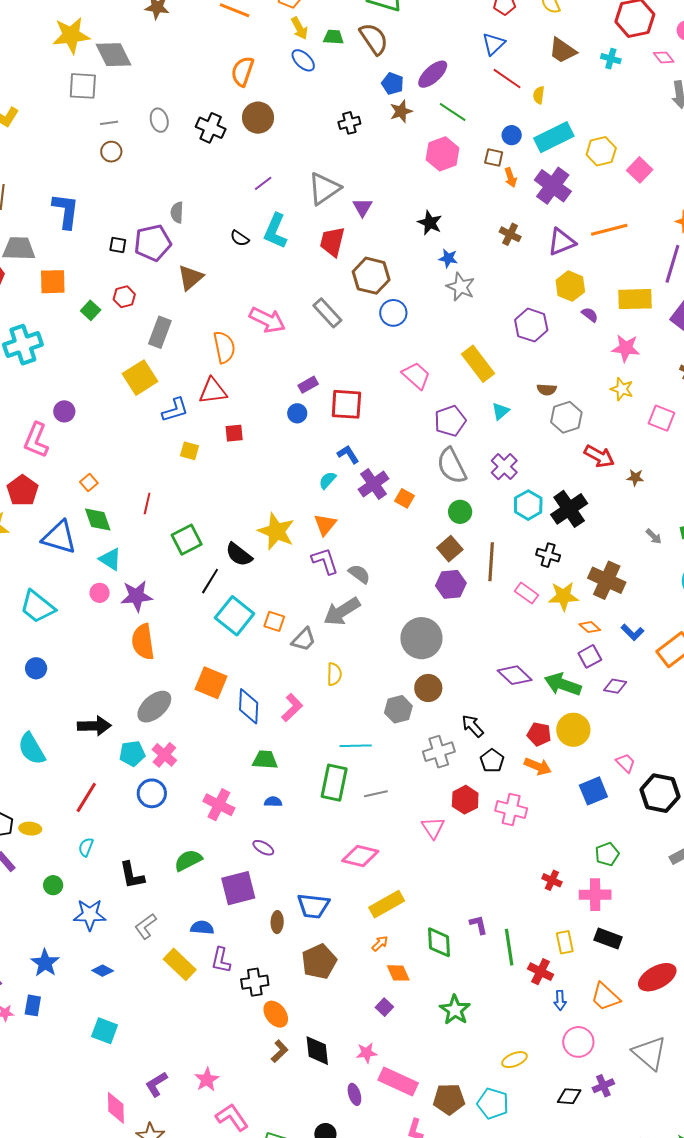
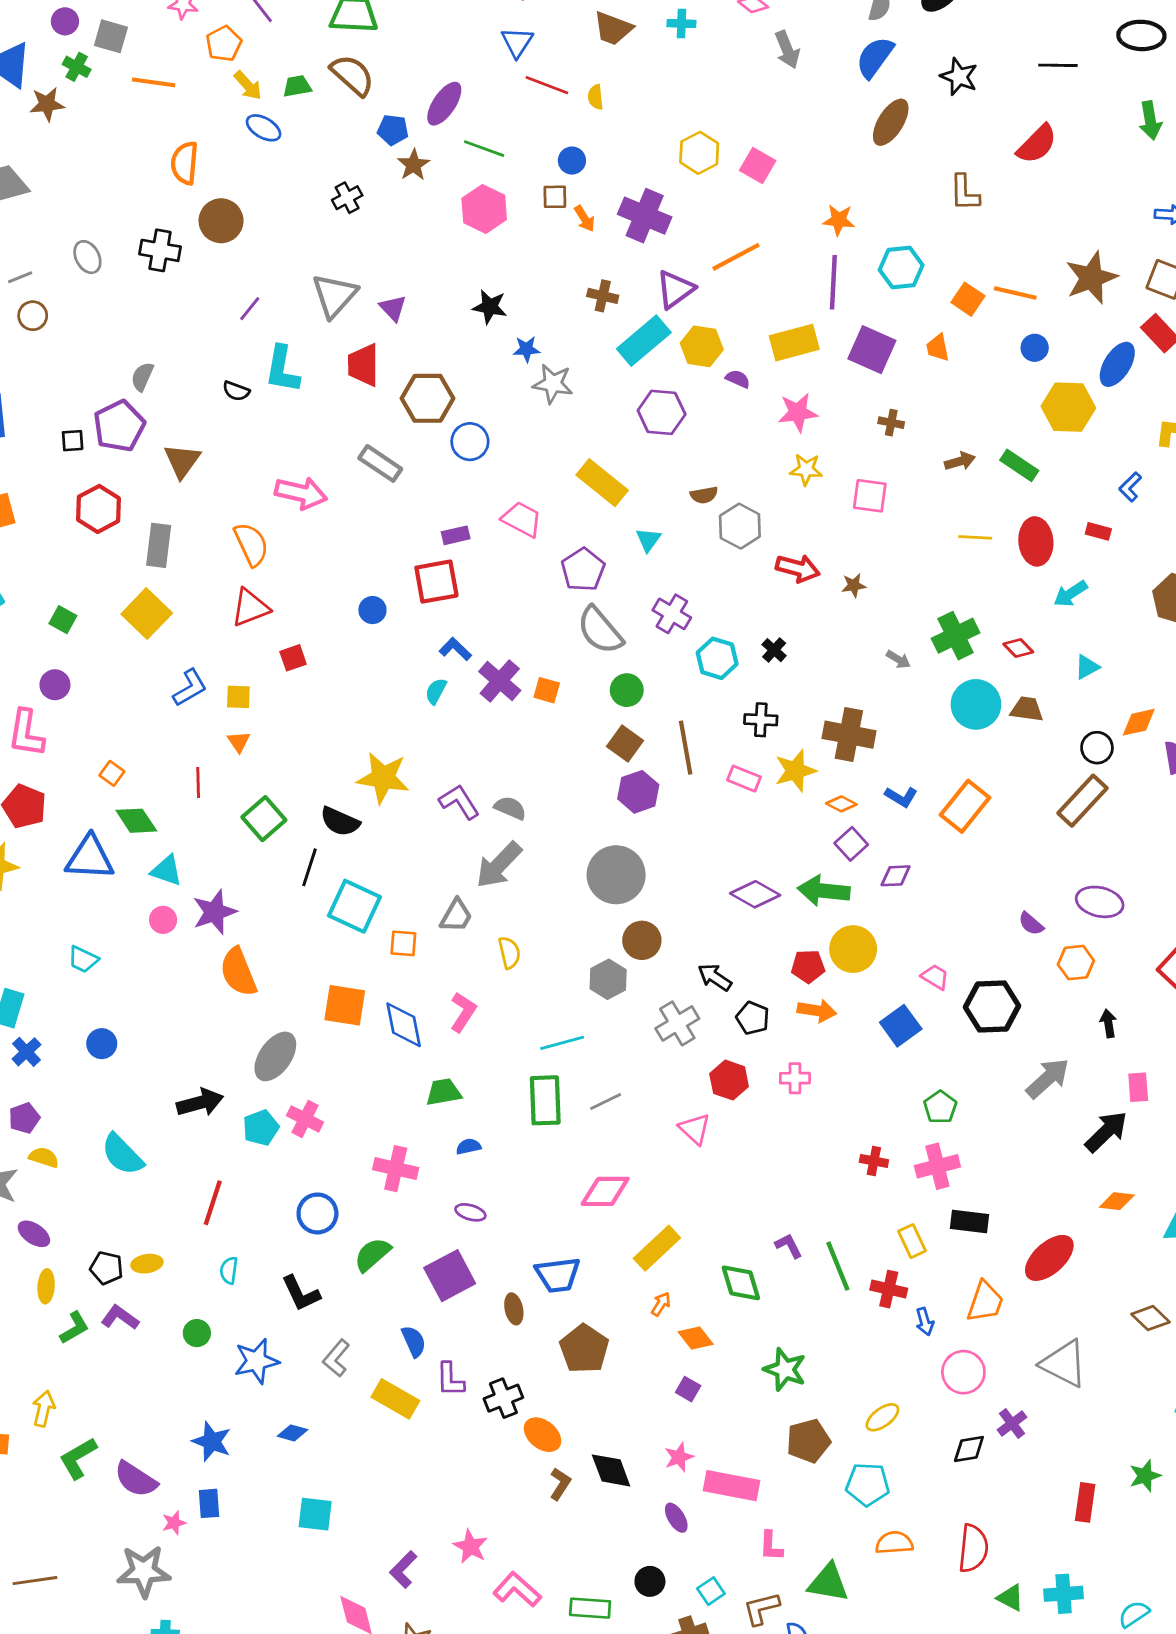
cyan rectangle: (554, 137) -> (644, 341), moved
gray semicircle: (177, 212) -> (142, 377), turned 35
red hexagon: (124, 297) -> (98, 509), size x1.5
green square: (91, 310) -> (63, 620), moved
purple rectangle: (308, 385) -> (456, 535), moved, turned 30
blue L-shape: (175, 410) -> (190, 688), moved
black cross: (569, 509) -> (774, 650), size x0.5
orange triangle: (325, 524) -> (239, 742), moved, size x0.7
cyan trapezoid: (37, 607) -> (83, 959), size x0.6
orange square: (274, 621) -> (403, 943), moved
blue circle: (152, 793) -> (317, 1213), moved
pink cross: (511, 810) -> (795, 1078), size x0.7
blue semicircle: (202, 928) -> (414, 1341), turned 75
orange trapezoid: (605, 997) -> (985, 1302), turned -100
brown pentagon: (449, 1099) -> (808, 1441), moved

